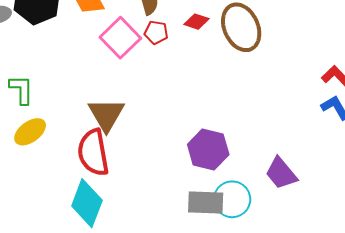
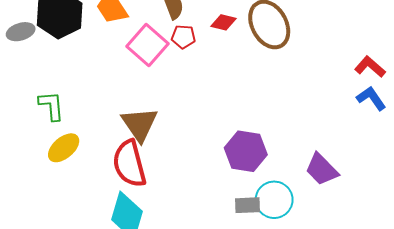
gray rectangle: (206, 203) -> (247, 205), size x0.7

